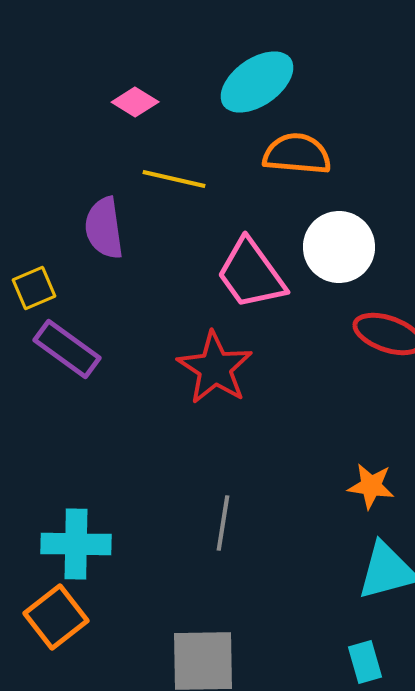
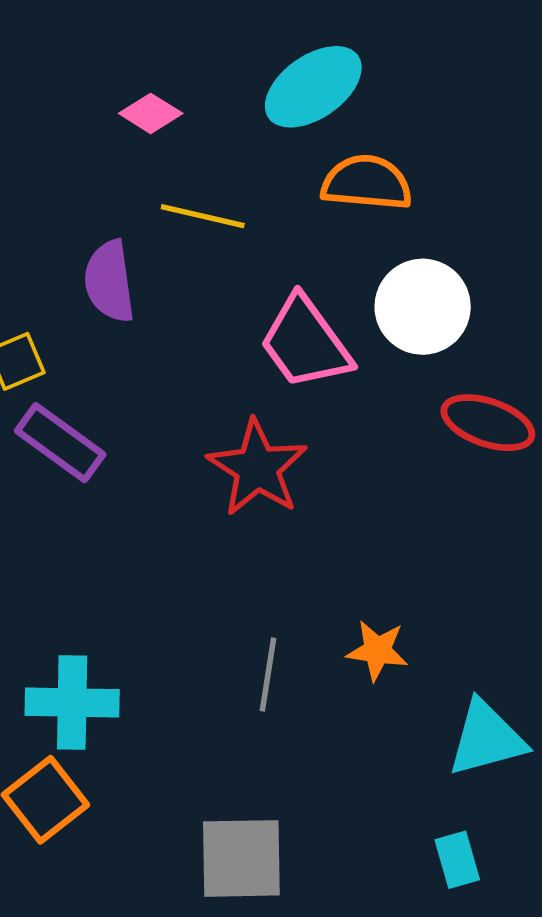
orange star: (371, 486) -> (377, 651), moved

